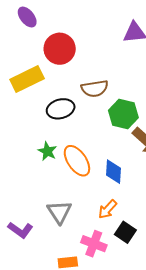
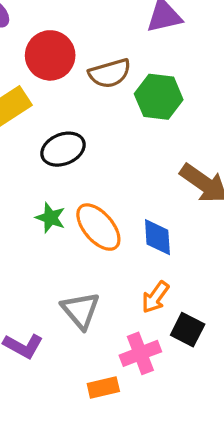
brown semicircle: (95, 89) -> (110, 73), moved
green hexagon: (123, 114) -> (159, 97), moved
pink cross: (94, 244) -> (140, 353), turned -35

